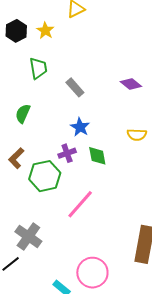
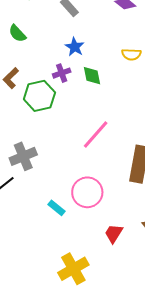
green semicircle: (23, 114) -> (17, 33), turned -66
pink line: (80, 204) -> (96, 134), moved
gray cross: (28, 236) -> (23, 156), turned 32

